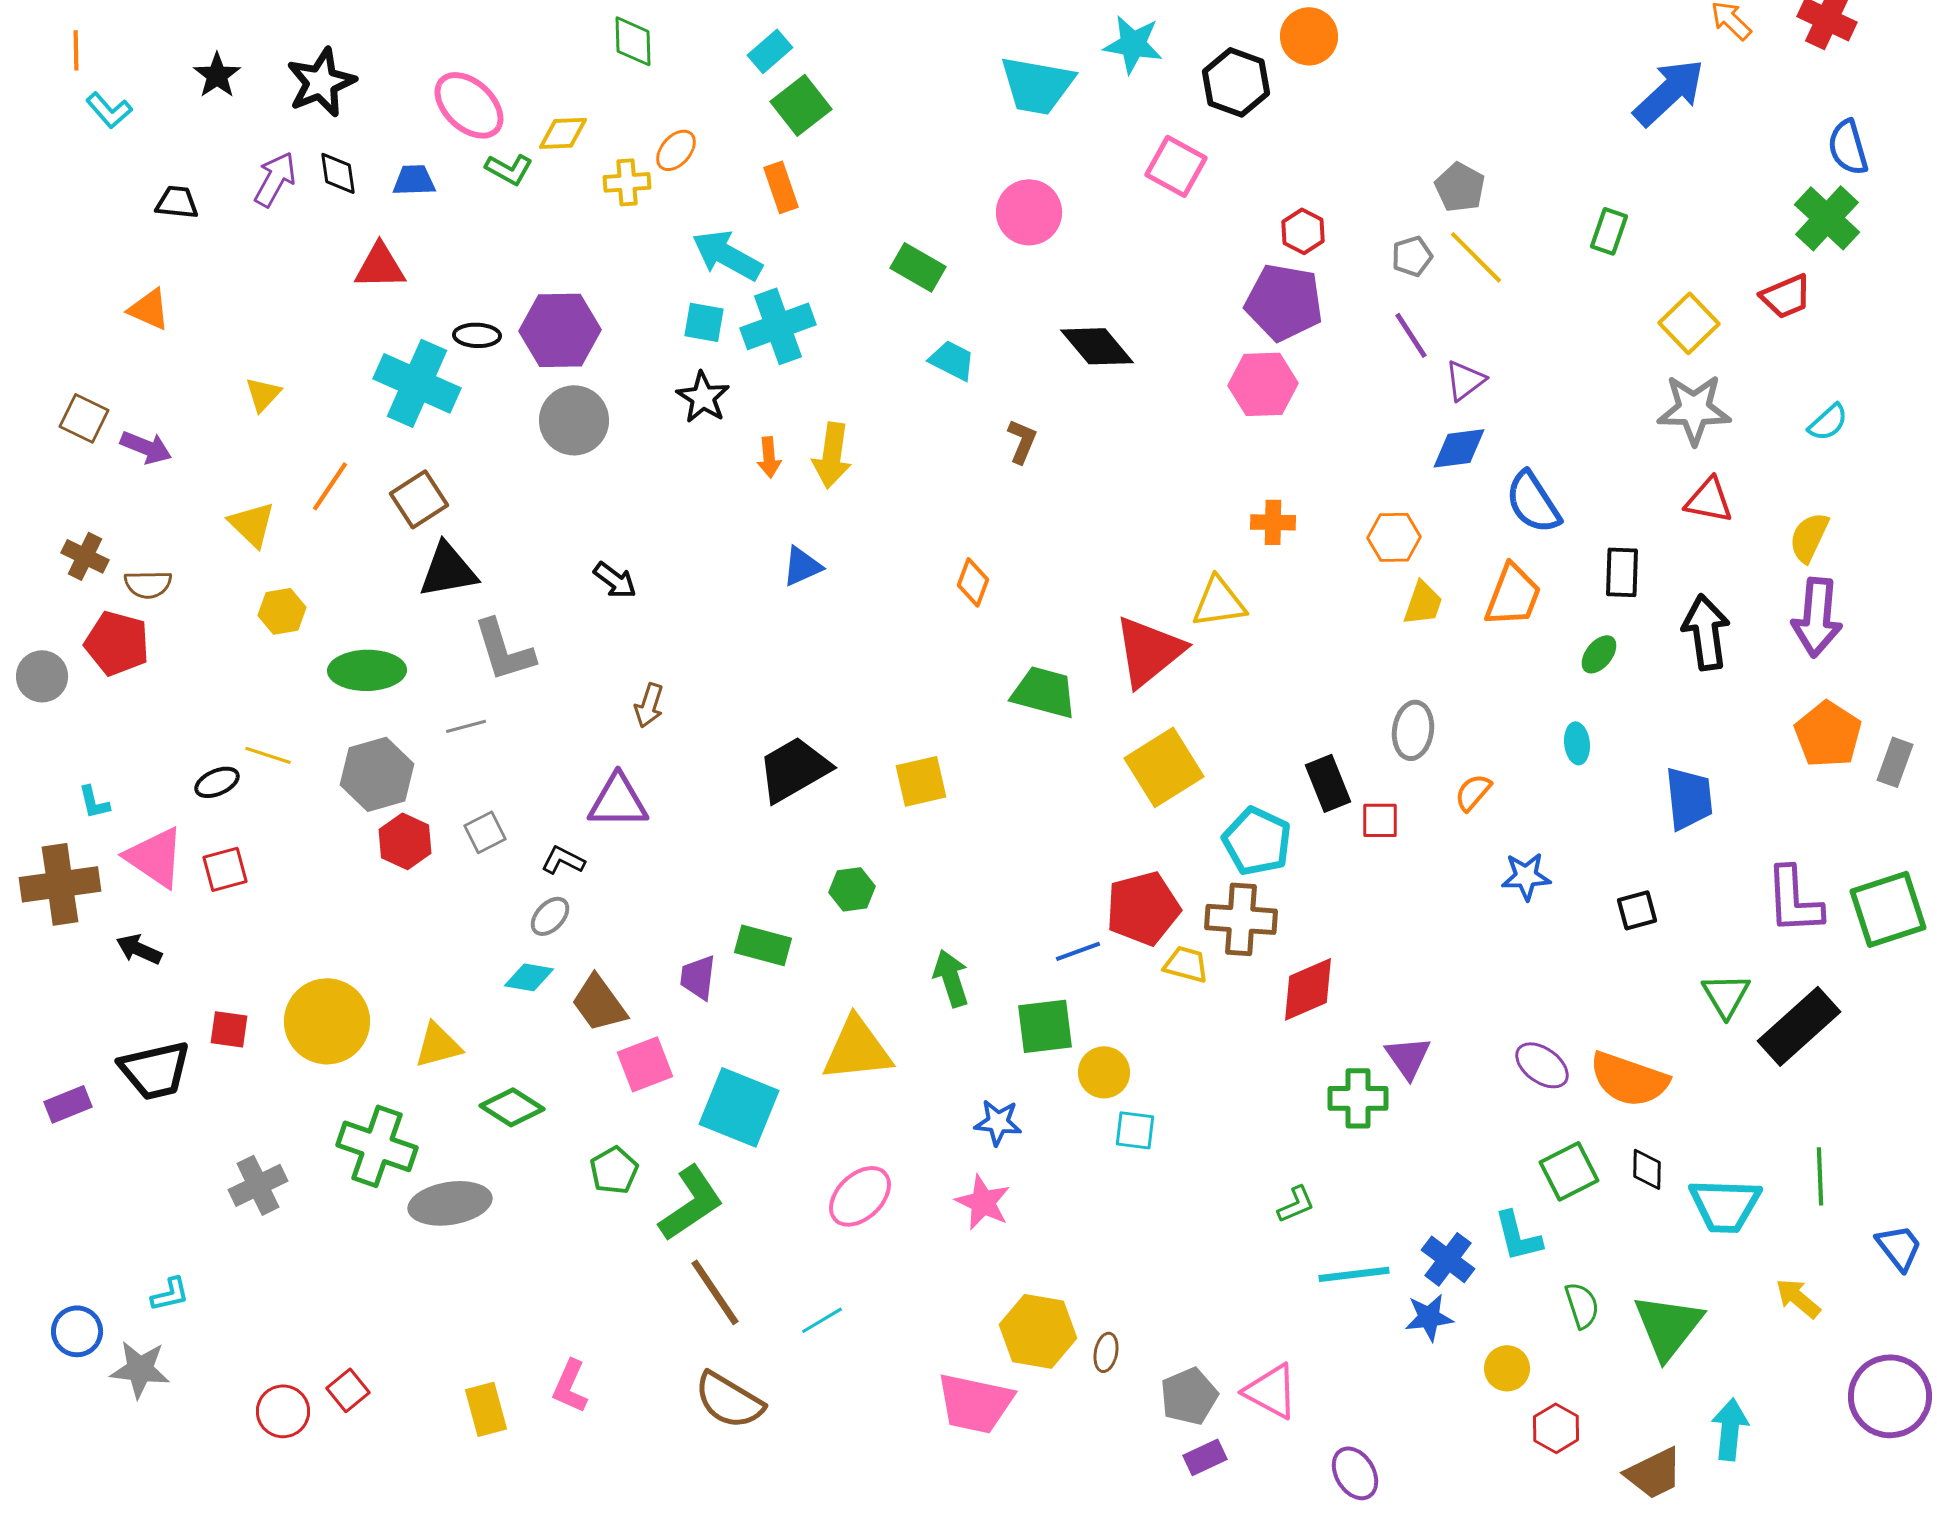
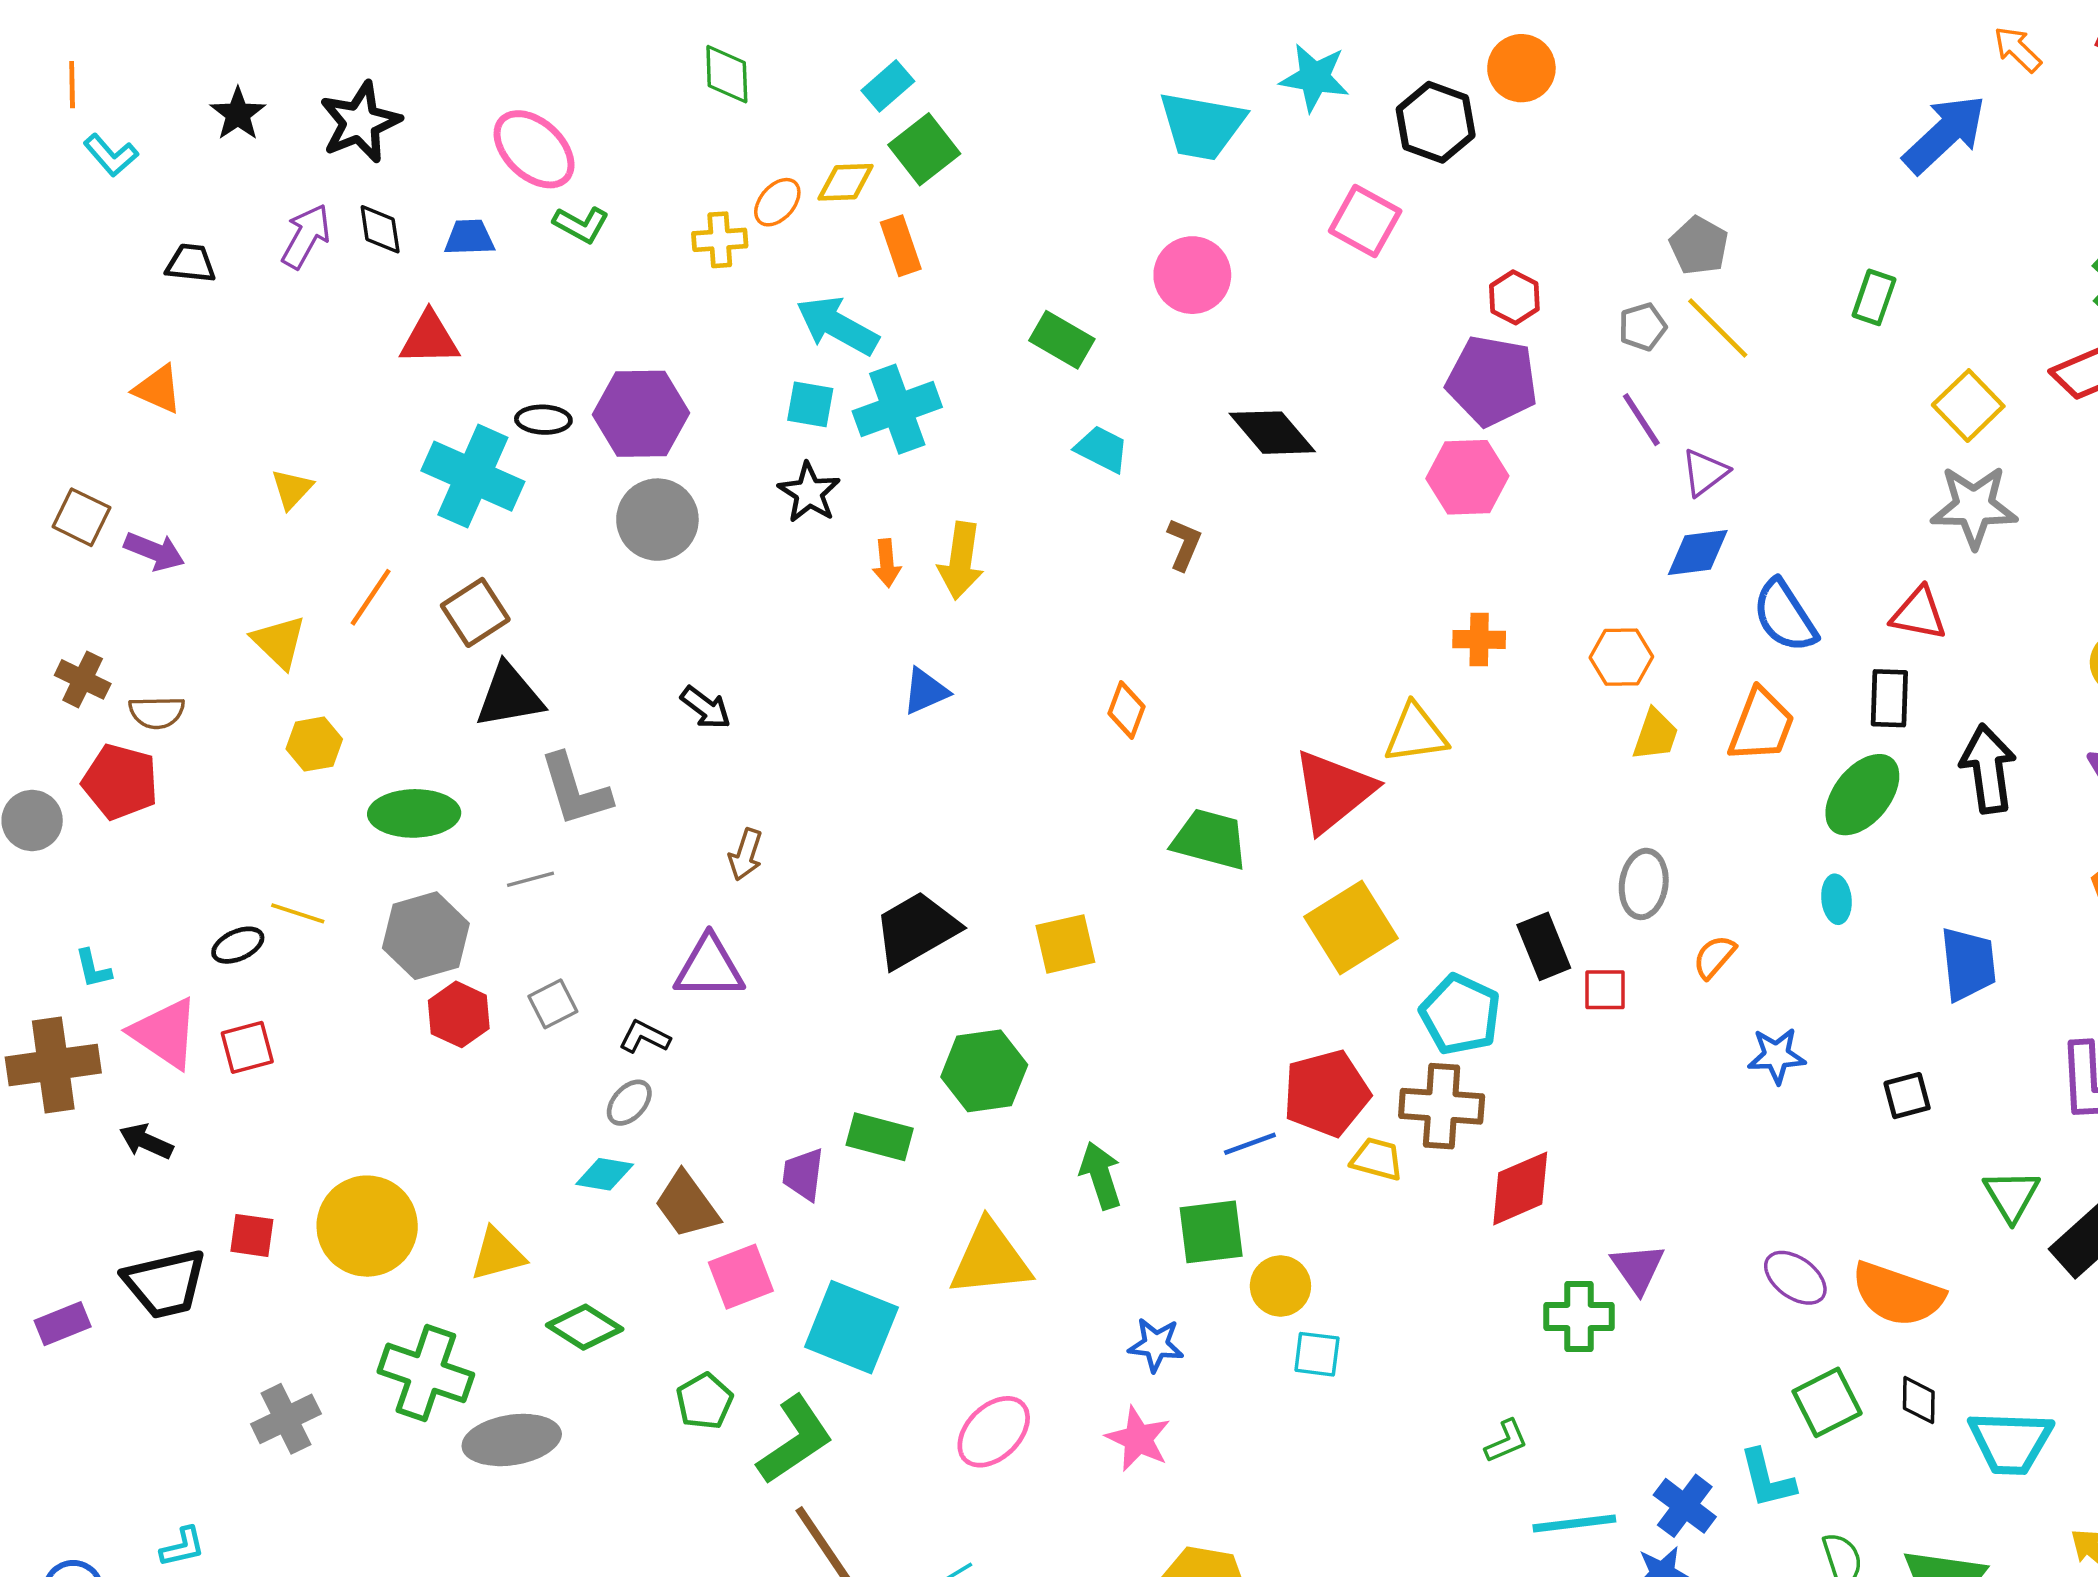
yellow diamond: (563, 133) -> (846, 182), moved
red triangle: (1709, 500) -> (1919, 614), moved
green ellipse: (1599, 654) -> (1862, 795), size x1.8
green hexagon: (852, 889) -> (984, 1071), size x1.6

